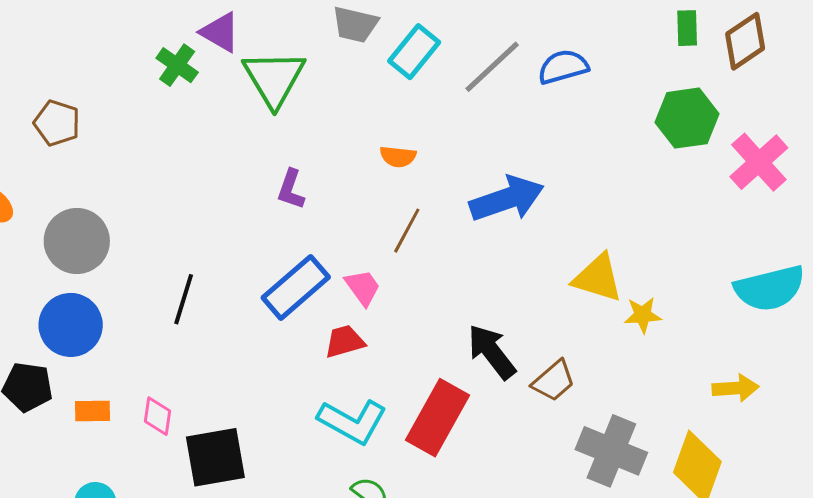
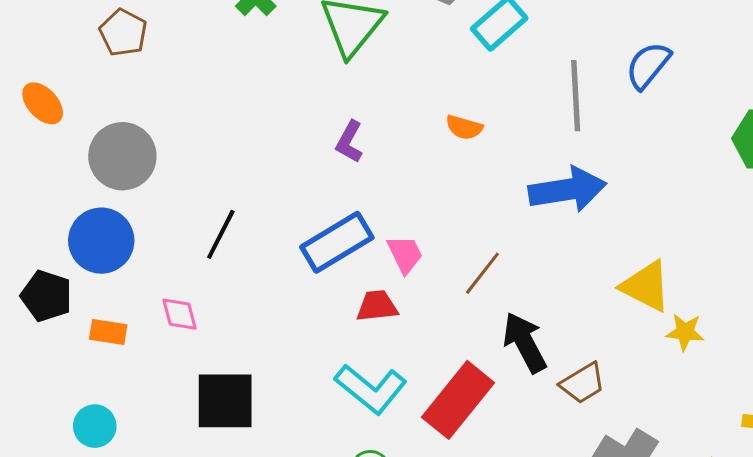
gray line: (492, 67) -> (576, 96), moved, turned -60
blue semicircle: (563, 67) -> (648, 65), turned -45
brown line: (407, 231) -> (482, 273), moved
pink diamond: (157, 416) -> (180, 314), moved, turned -33

